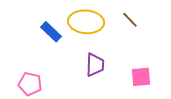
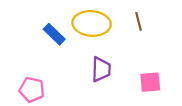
brown line: (130, 20) -> (138, 21), turned 30

